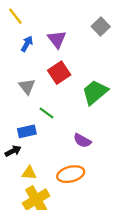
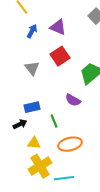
purple triangle: (57, 39) -> (58, 27), turned -30
green line: (46, 113) -> (54, 121), moved, turned 32
purple semicircle: (82, 141) -> (73, 100), moved

